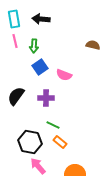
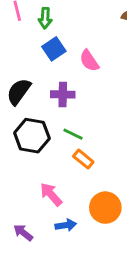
pink semicircle: (64, 75) -> (89, 61), turned 35
black hexagon: (30, 142) -> (32, 136), moved

